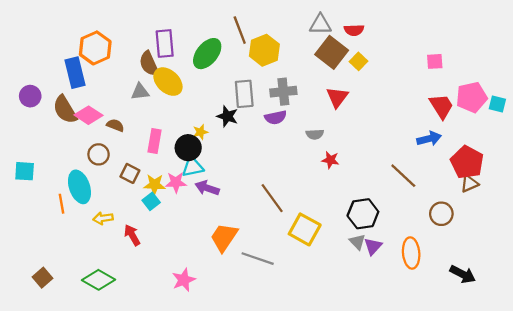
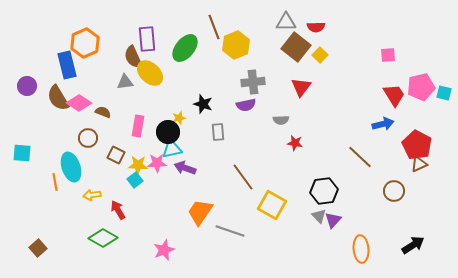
gray rectangle: (244, 94) -> (218, 132), moved, size x0.7
orange ellipse: (411, 253) -> (361, 249), moved
black arrow: (463, 274) -> (413, 245), turned -60
green diamond: (99, 280) -> (103, 238), moved

